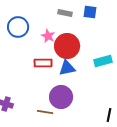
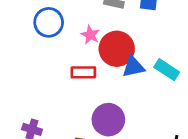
cyan rectangle: (103, 61) -> (167, 70), turned 48
blue triangle: (67, 68) -> (133, 67), moved

